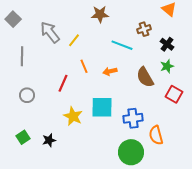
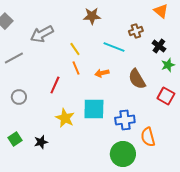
gray arrow: (50, 32) -> (42, 34), turned -80
yellow line: (74, 40) -> (75, 49), moved, turned -72
gray line: (22, 56) -> (14, 58), turned 60
green star: (167, 66) -> (168, 65), moved

